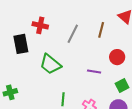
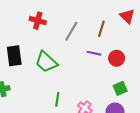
black rectangle: (21, 44) -> (14, 56), moved
purple line: (94, 71) -> (94, 53), moved

